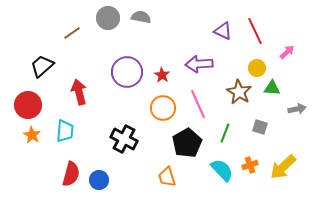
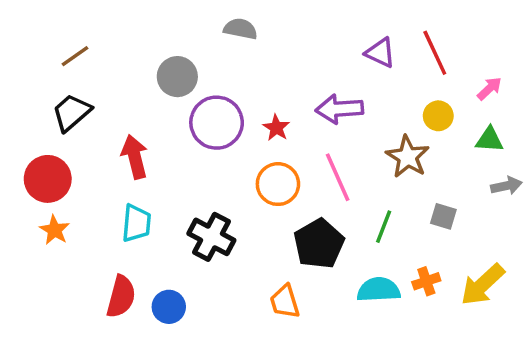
gray circle: (108, 18) -> (177, 77), moved
brown line: (72, 33) -> (75, 56), moved
green triangle: (272, 88) -> (489, 140), moved
cyan trapezoid: (65, 131) -> (136, 223), moved
cyan semicircle: (222, 170) -> (379, 290), turned -50

